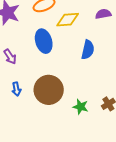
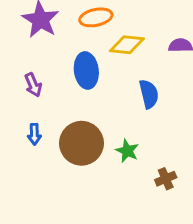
blue semicircle: (88, 50) -> (149, 94), turned -36
green star: (81, 107) -> (127, 151), moved

